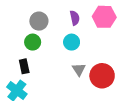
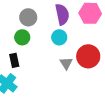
purple semicircle: (75, 18) -> (62, 14), size x1.5
red circle: (102, 76) -> (88, 56), moved

